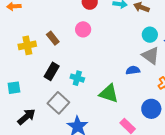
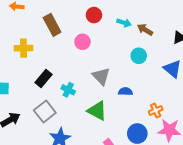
cyan circle: (150, 35) -> (139, 56), moved
brown rectangle: (53, 38) -> (52, 25), moved, size x1.5
gray triangle: (151, 56) -> (101, 76), moved

